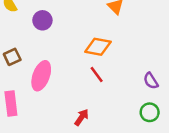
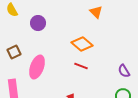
orange diamond: (98, 47) -> (82, 44), turned 30
red line: (97, 74) -> (81, 66), turned -32

